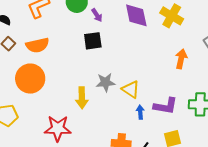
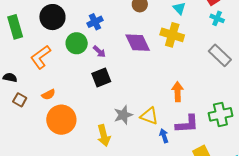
orange semicircle: (37, 45) -> (48, 95), size x0.6
orange arrow: (181, 59) -> (178, 92), moved
orange circle: (30, 79) -> (61, 120), moved

